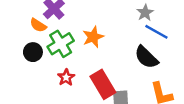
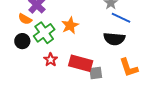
black semicircle: (146, 57) -> (114, 39), turned -35
red rectangle: (103, 84) -> (81, 63), turned -40

